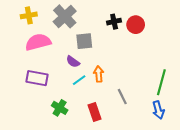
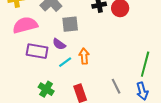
purple rectangle: (37, 78) -> (37, 51), moved
gray line: (122, 97) -> (116, 86), moved

